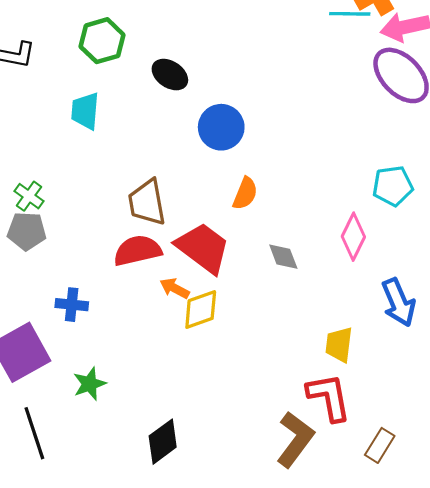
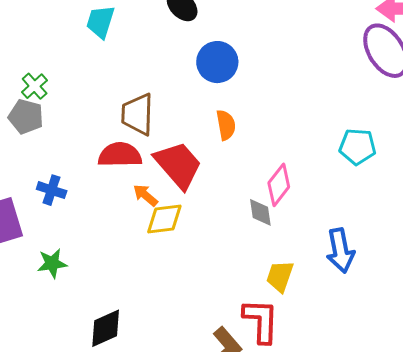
orange semicircle: (245, 193) -> (226, 125), turned -44
pink diamond: (353, 237) -> (279, 185), moved
gray diamond: (283, 257) -> (260, 212), moved

